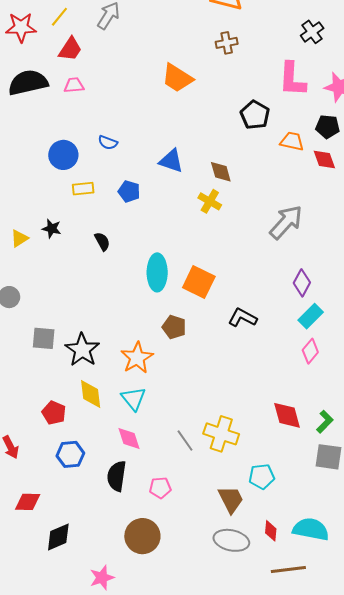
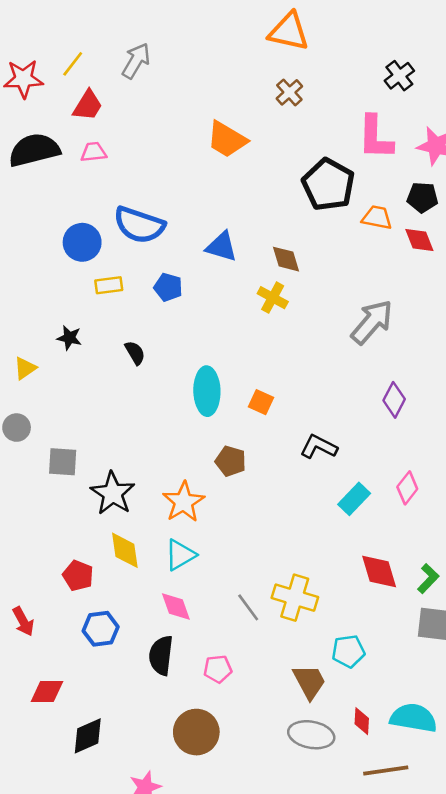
brown cross: (227, 43) -> (289, 92), turned -30
black pentagon: (255, 115) -> (328, 185), size x1.4
blue semicircle: (108, 143) -> (139, 225), size x2.0
yellow triangle: (19, 238) -> (25, 368), moved
orange square: (199, 282) -> (261, 402), size x0.6
cyan rectangle: (311, 316) -> (354, 499), moved
gray square: (44, 338) -> (63, 462), moved
cyan triangle: (133, 399) -> (180, 555), turned 40

